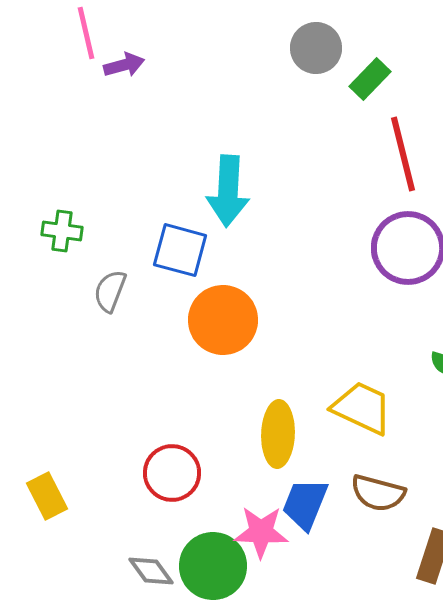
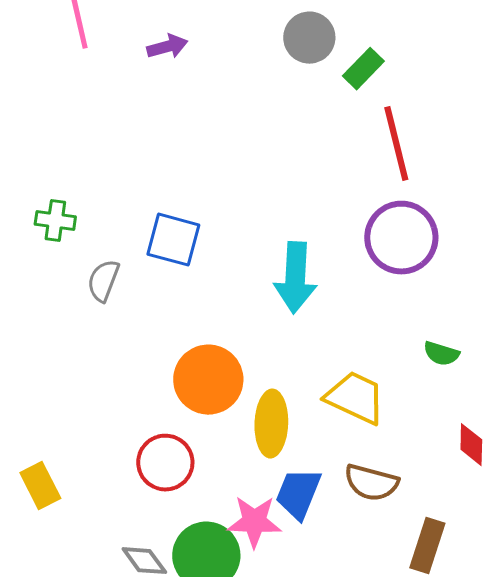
purple arrow: (124, 65) -> (167, 47), moved
cyan arrow: (228, 191) -> (295, 278), moved
orange circle: (223, 320) -> (208, 380), moved

